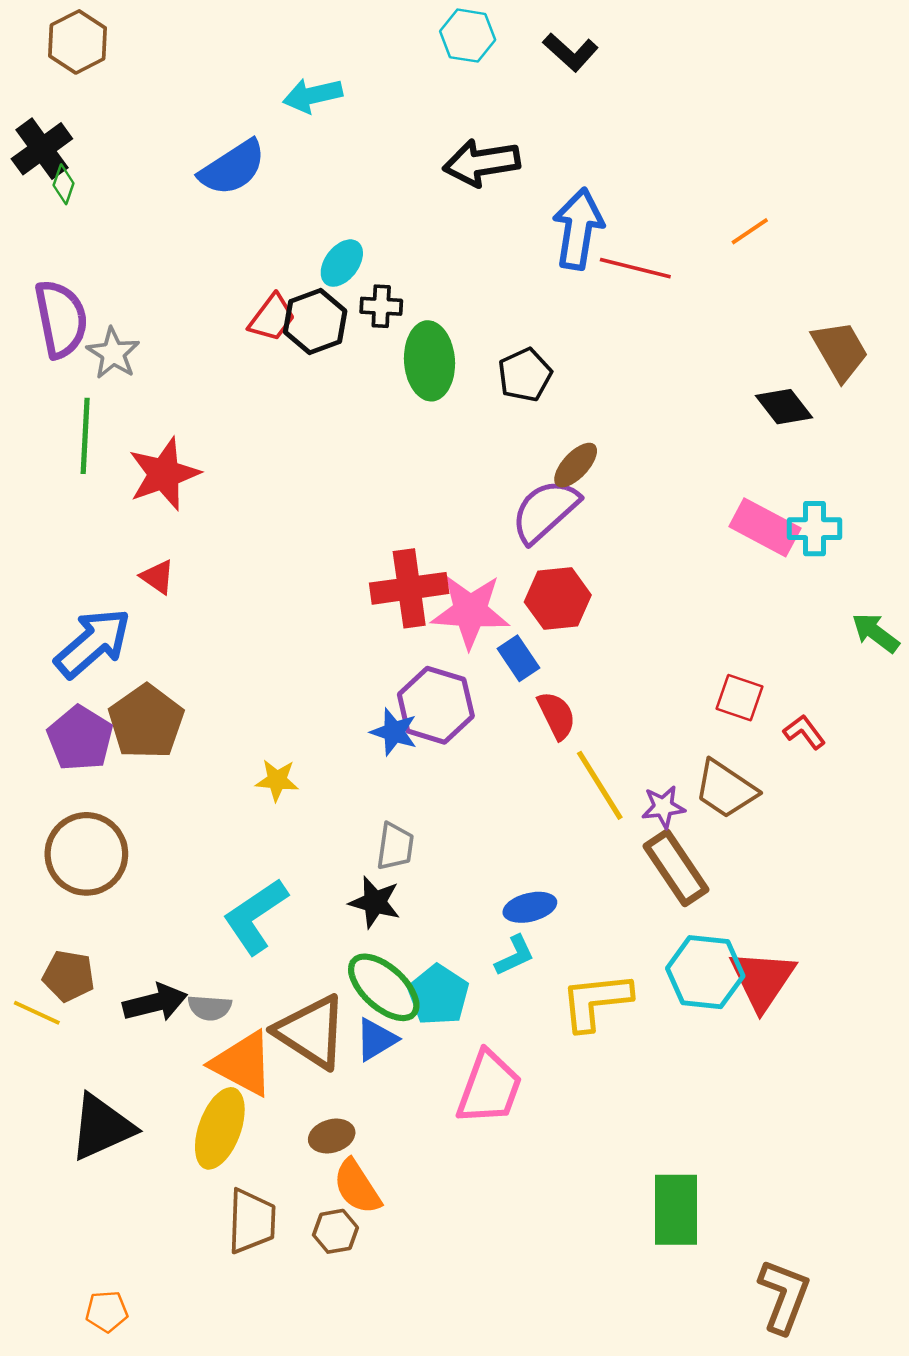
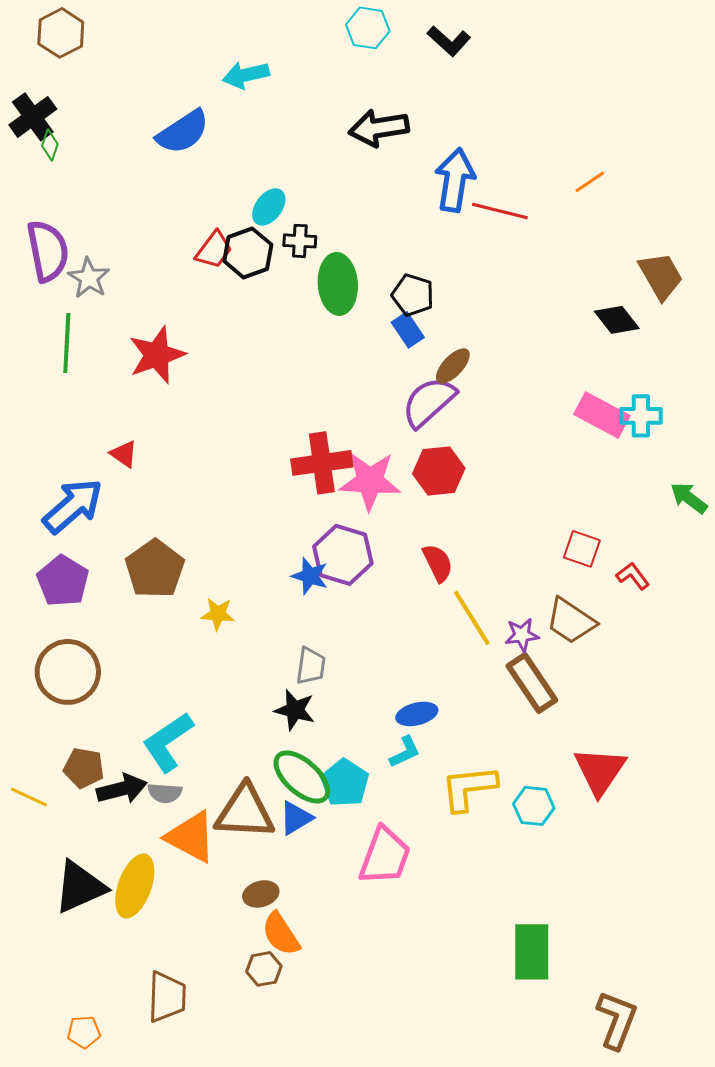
black pentagon: (525, 375) -> (413, 295), turned -30
red star: (164, 474) -> (157, 355), moved
blue rectangle: (518, 658) -> (408, 330), moved
brown pentagon: (146, 722) -> (155, 569), moved
cyan L-shape: (255, 916) -> (168, 742), moved
cyan hexagon: (705, 972) -> (534, 806), moved, size x0.7
brown pentagon: (69, 976) -> (84, 768), moved
brown triangle: (311, 1032) -> (245, 812), turned -30
yellow ellipse: (220, 1128) -> (135, 886), moved
brown trapezoid: (252, 1221) -> (167, 997), moved

